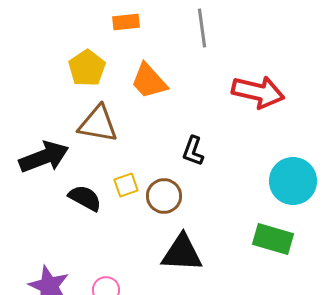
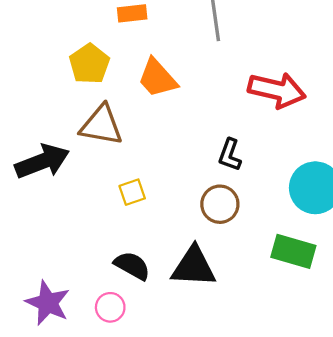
black L-shape: (193, 151) -> (230, 155), moved
brown circle: (164, 196) -> (220, 204), moved
black semicircle: (85, 198) -> (132, 266), moved

